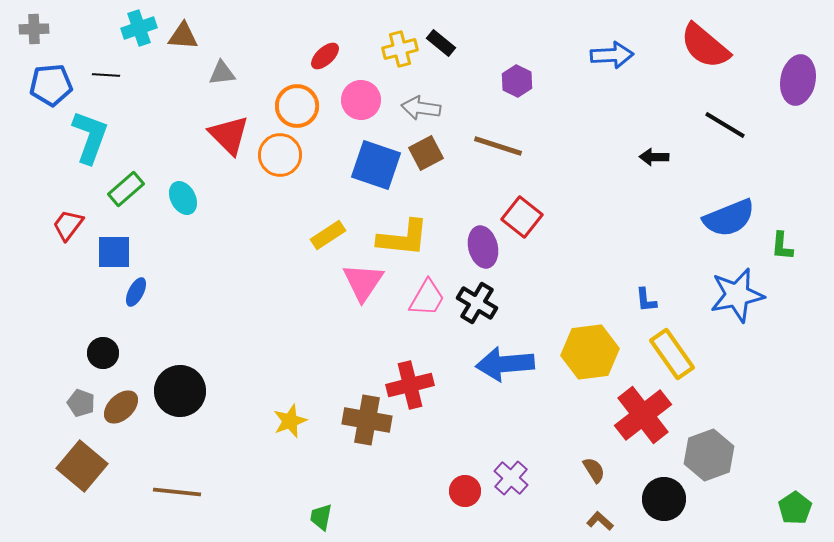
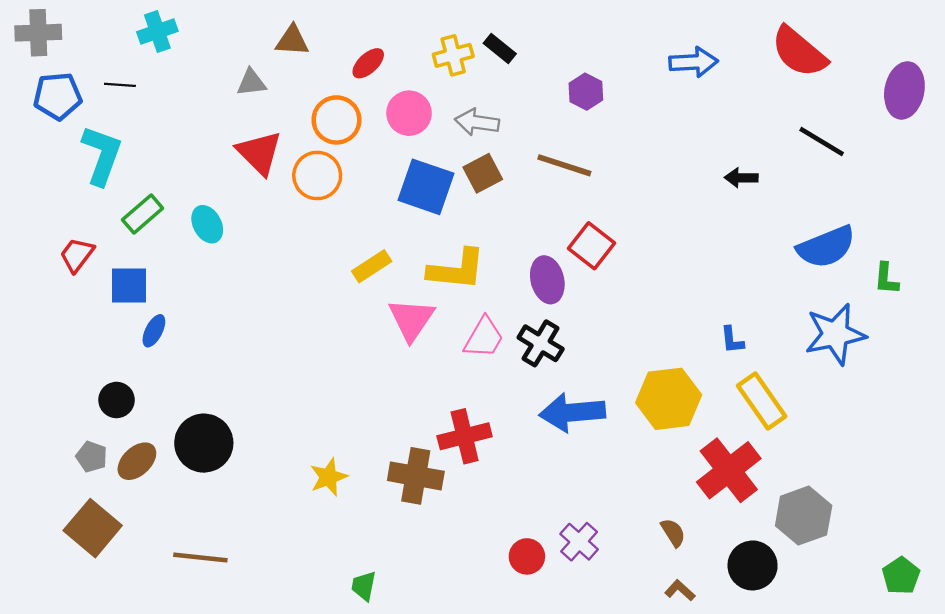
gray cross: (34, 29) -> (38, 33), size x1.4
brown triangle: (183, 36) -> (292, 41), moved

